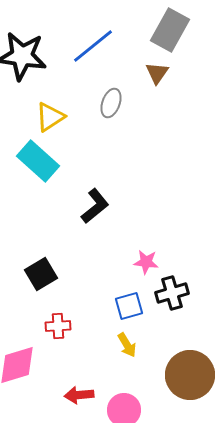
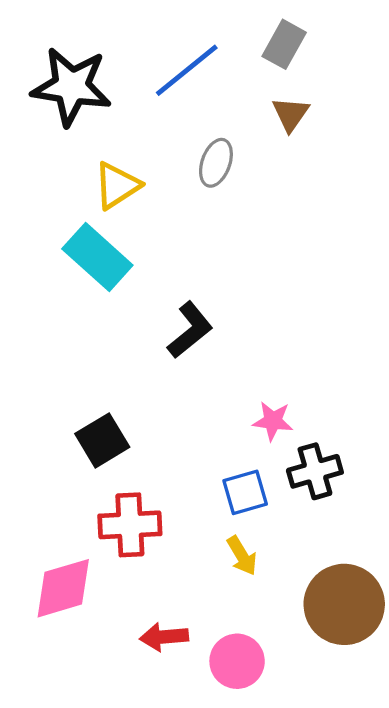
gray rectangle: (170, 30) -> (284, 44), moved, size x0.7
red cross: (58, 326) -> (130, 525), size x1.5

